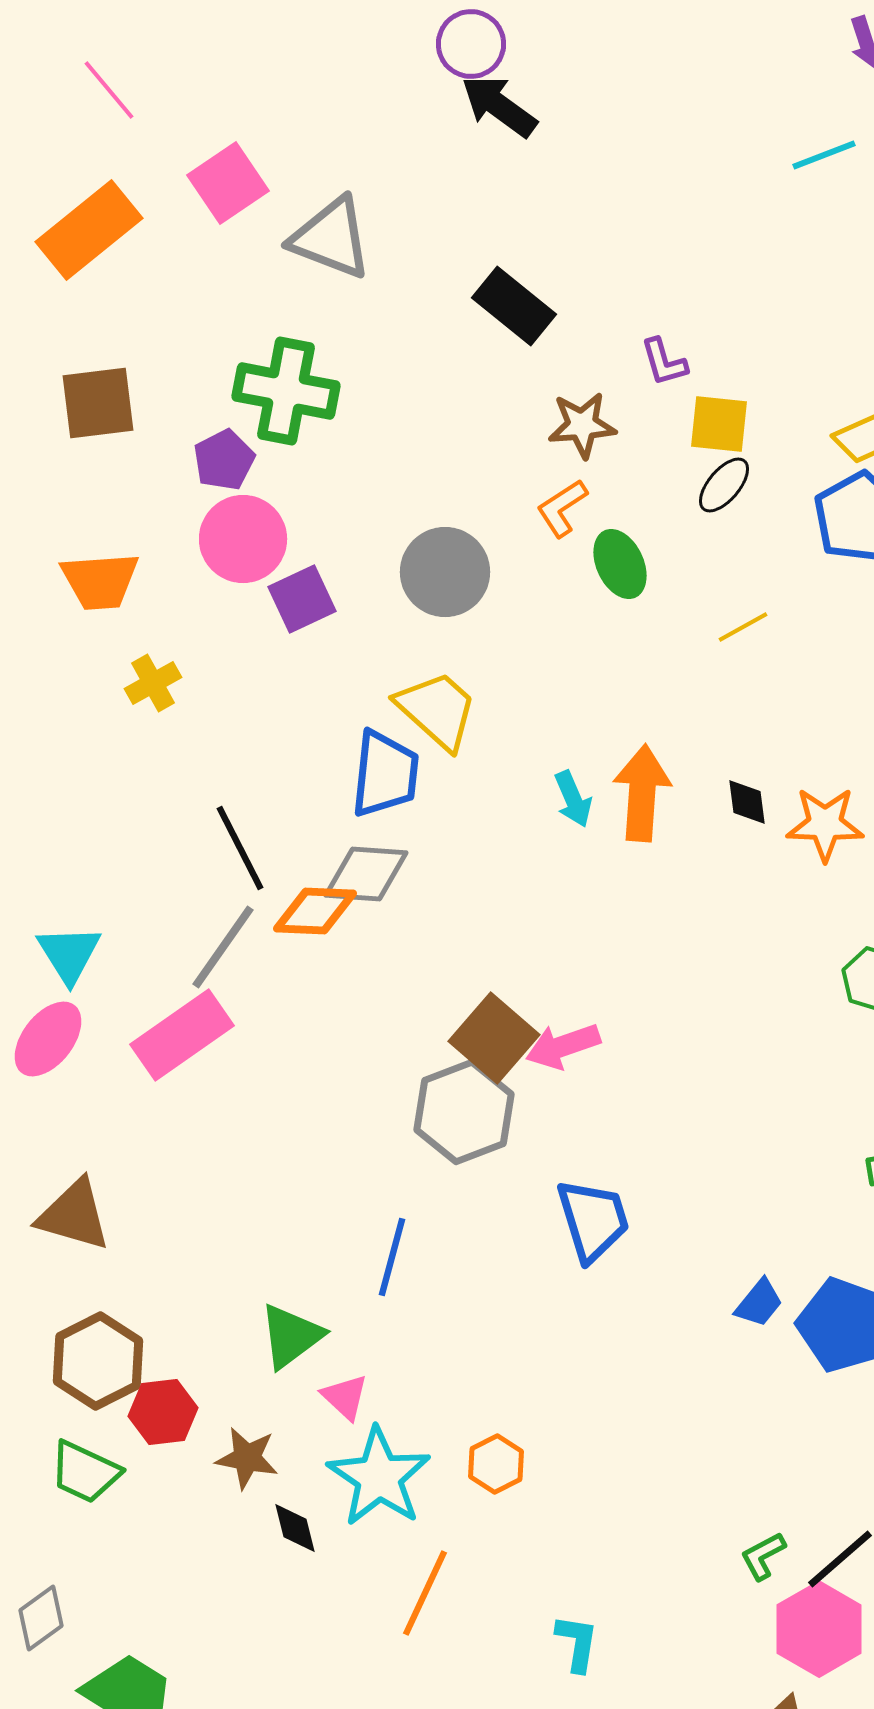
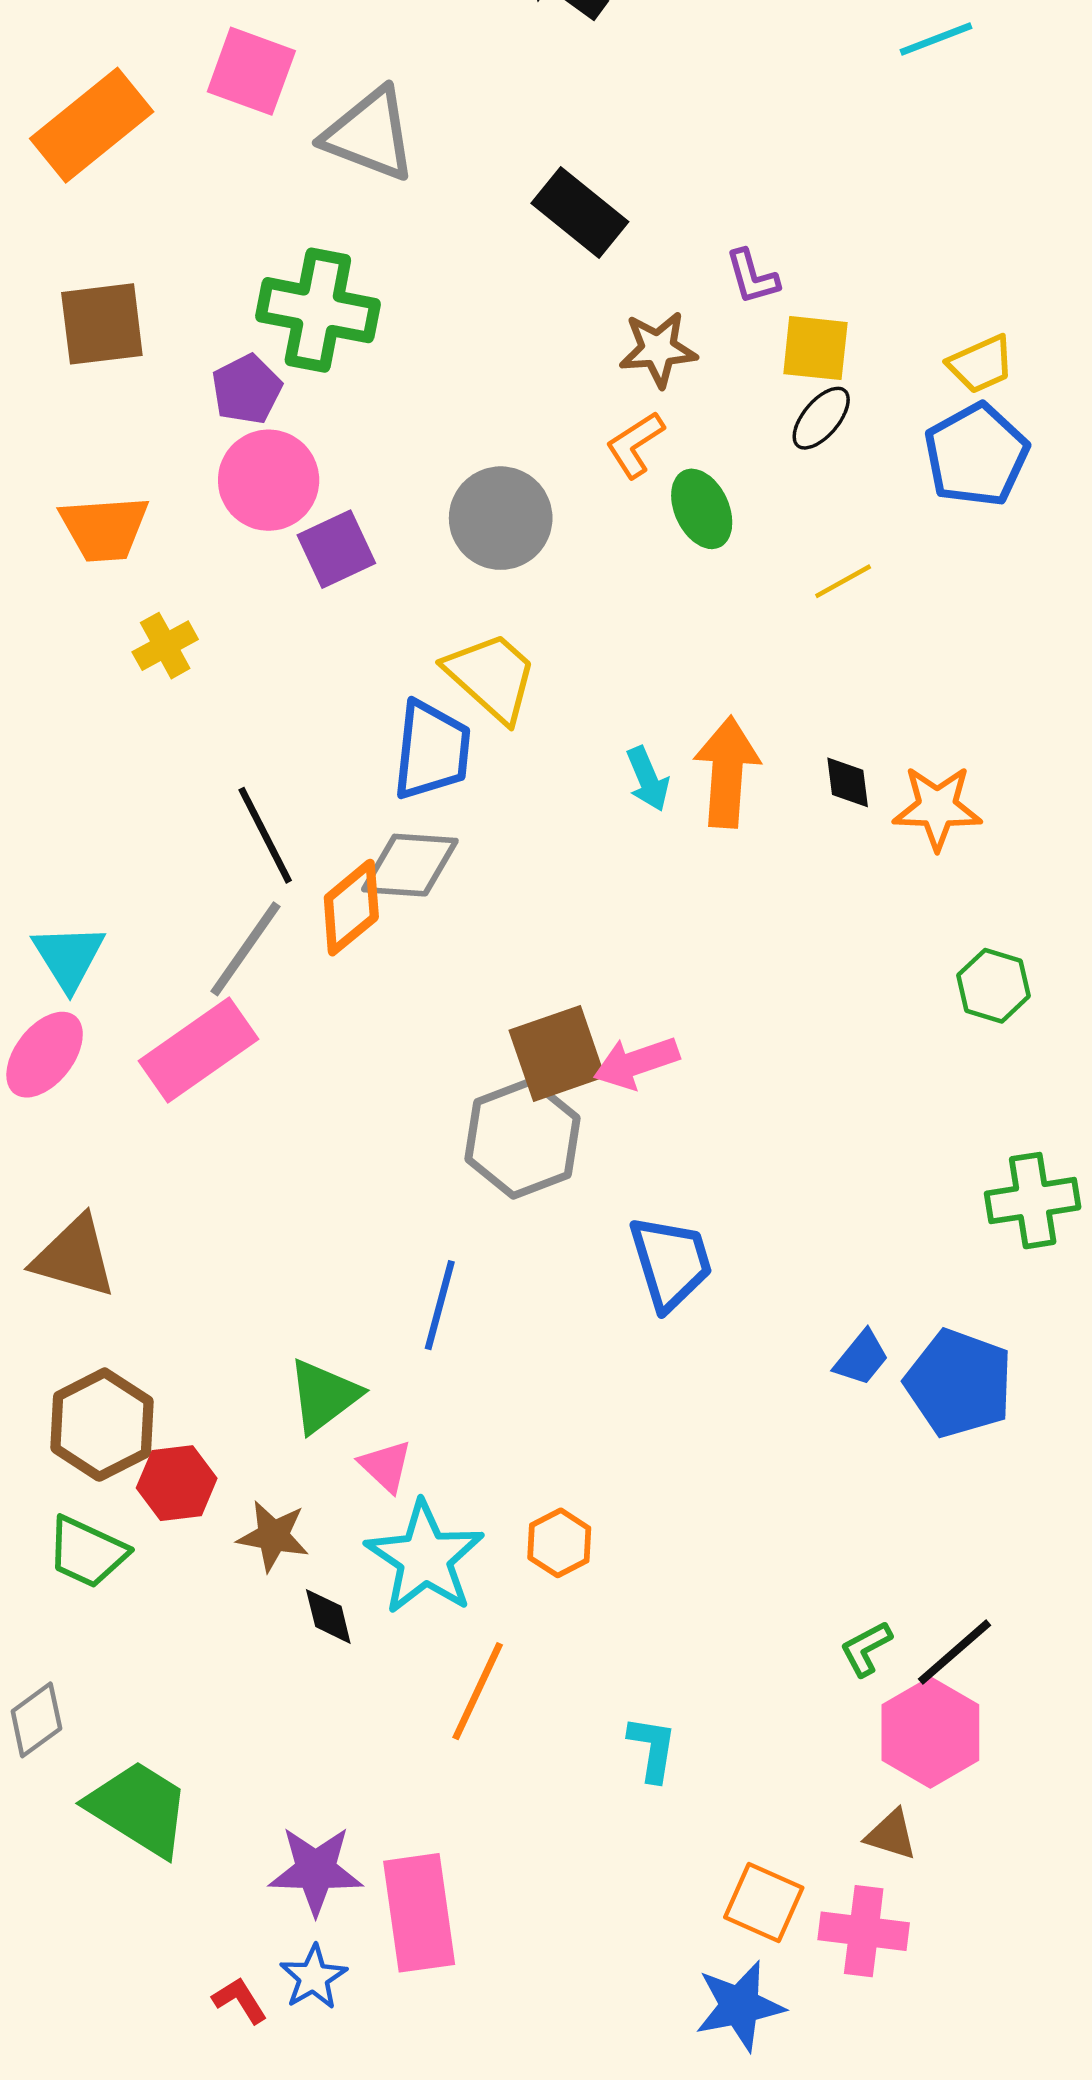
pink square: (228, 183) -> (251, 71), turned -36
orange diamond: (315, 911) -> (351, 908), turned -42
brown square: (494, 1038) -> (557, 1053), turned 30

